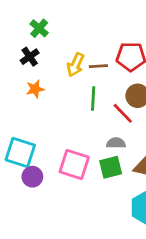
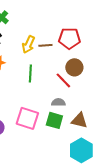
green line: (93, 98) -> (30, 73), moved
green square: (111, 167) -> (54, 120), turned 30

